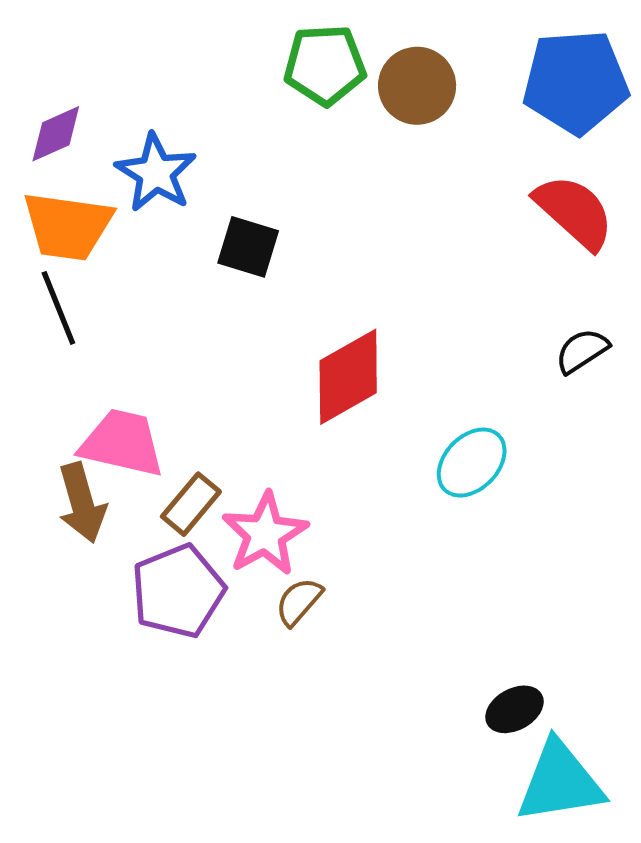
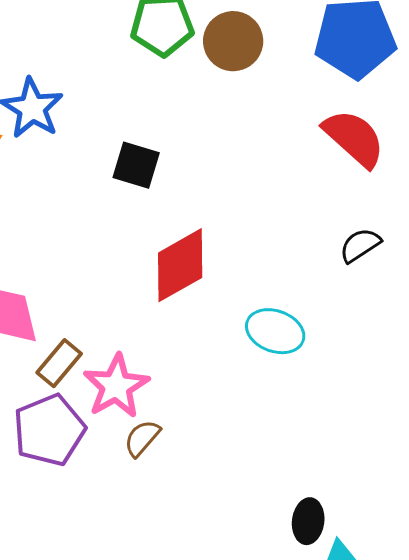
black square: (248, 247) -> (136, 165), moved
cyan ellipse: (472, 463) -> (275, 331), turned 66
black ellipse: (514, 709) -> (308, 521), turned -54

